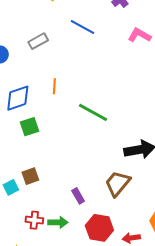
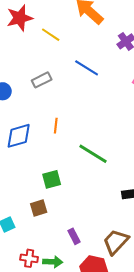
green square: (29, 127) -> (52, 179), moved
brown square: (30, 176) -> (39, 208), moved
brown trapezoid: (118, 183) -> (116, 242), moved

